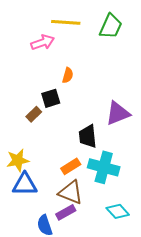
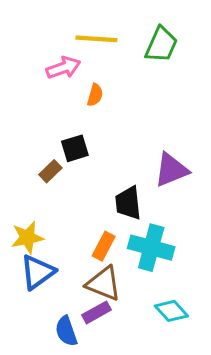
orange semicircle: (68, 75) -> (95, 95), moved
orange rectangle: (71, 166) -> (104, 246), turned -30
blue triangle: (25, 184) -> (37, 272), turned -36

